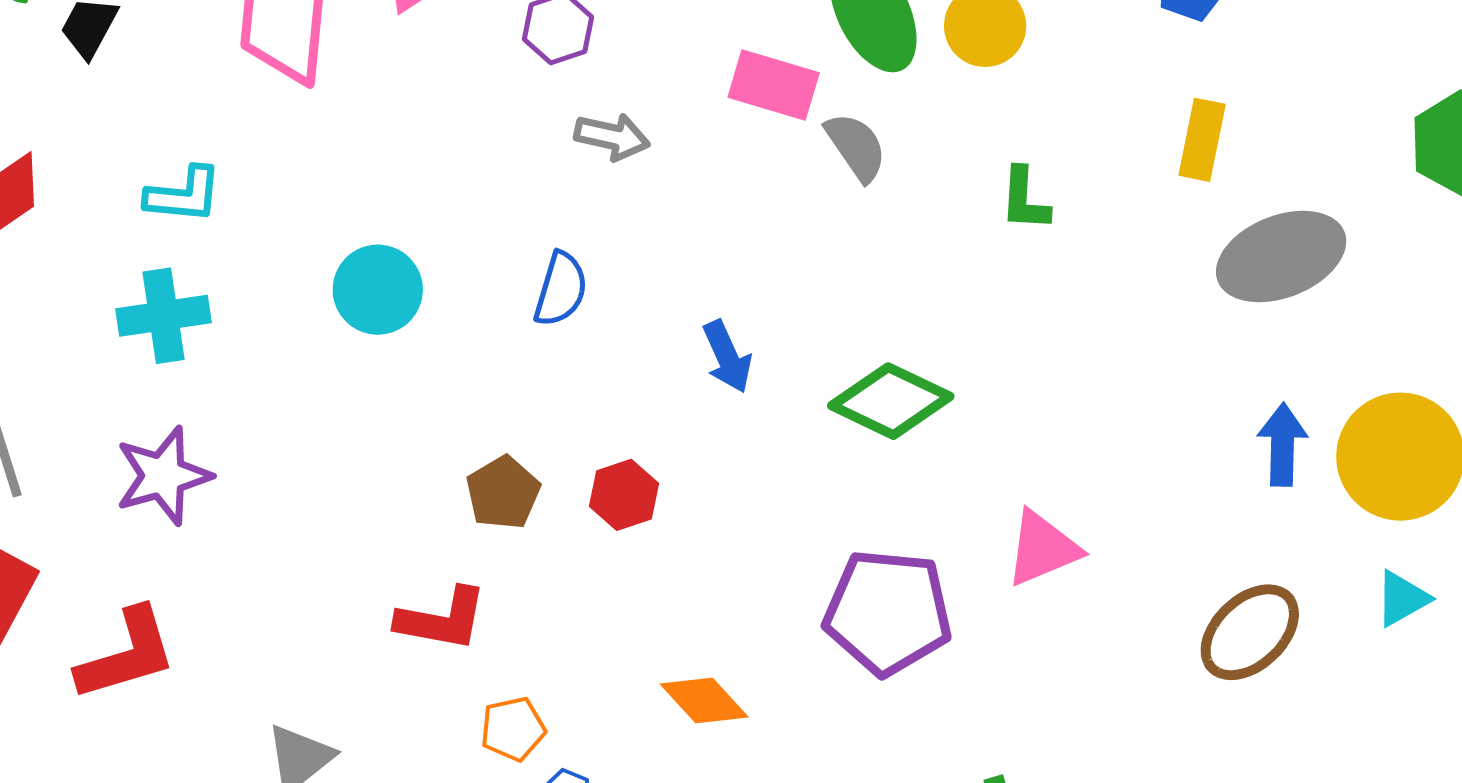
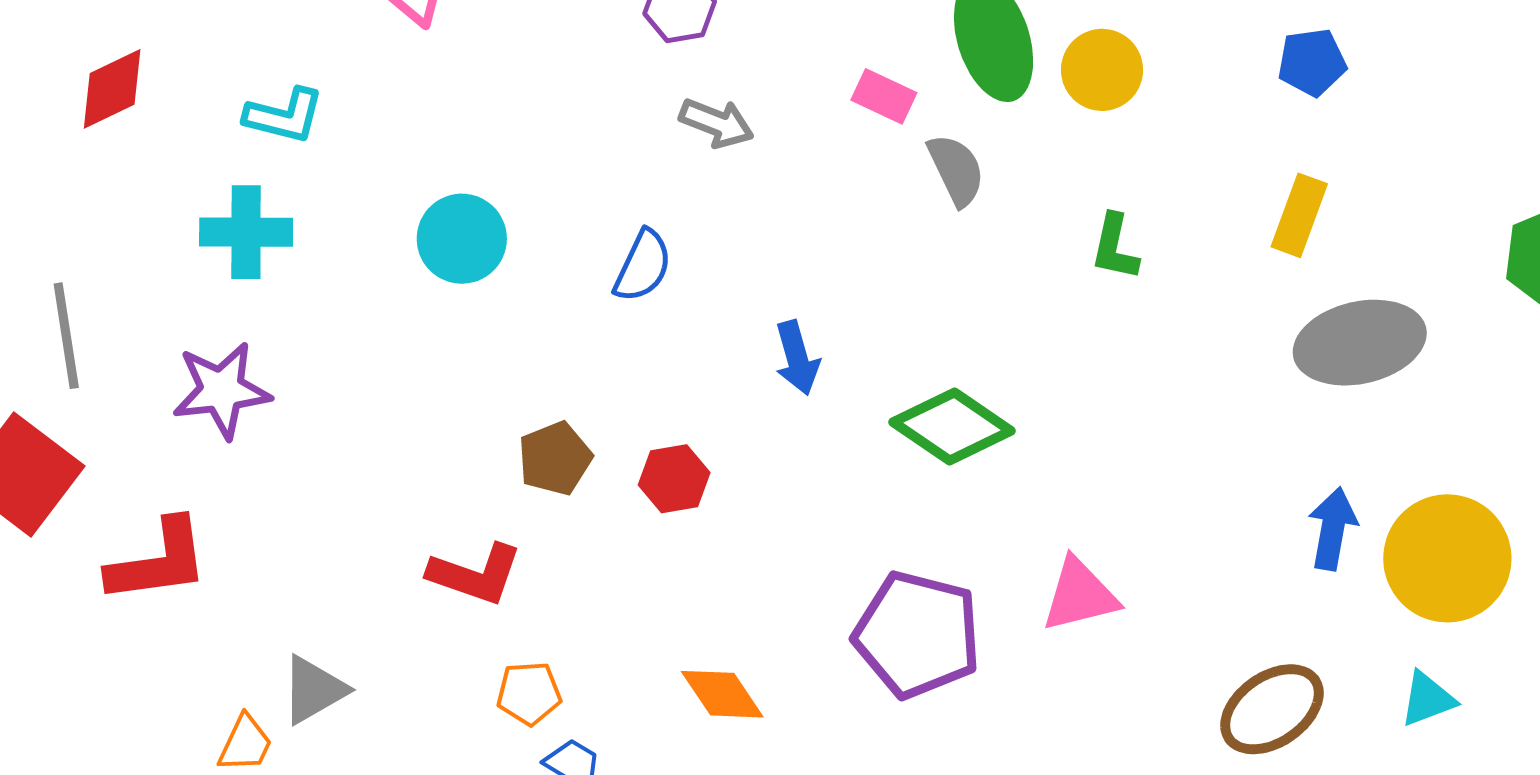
pink rectangle: (774, 85) -> (884, 96), size x0.7

